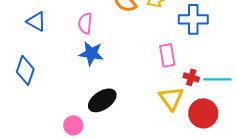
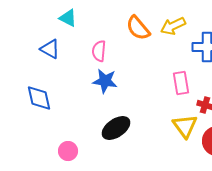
blue diamond: (25, 70) -> (39, 98), turned -32
pink circle: (73, 125) -> (68, 151), moved

